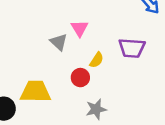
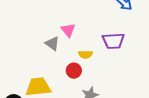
yellow semicircle: (97, 60) -> (85, 54), turned 64

